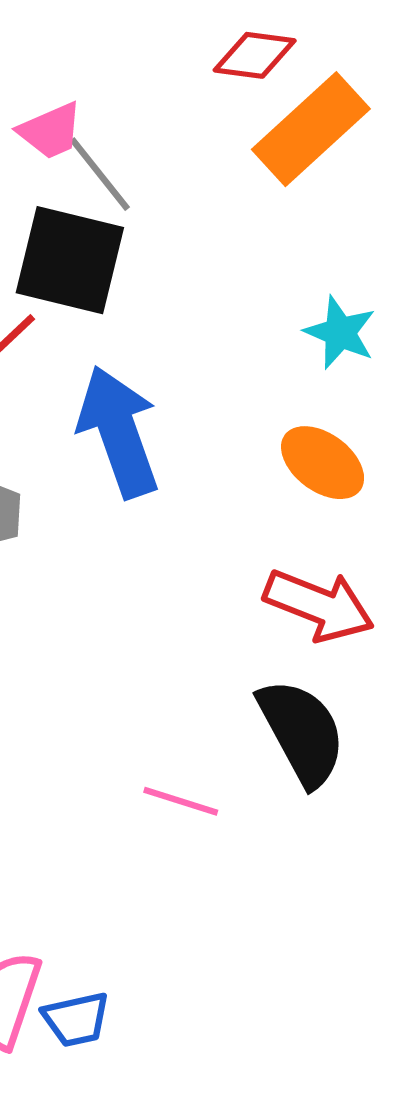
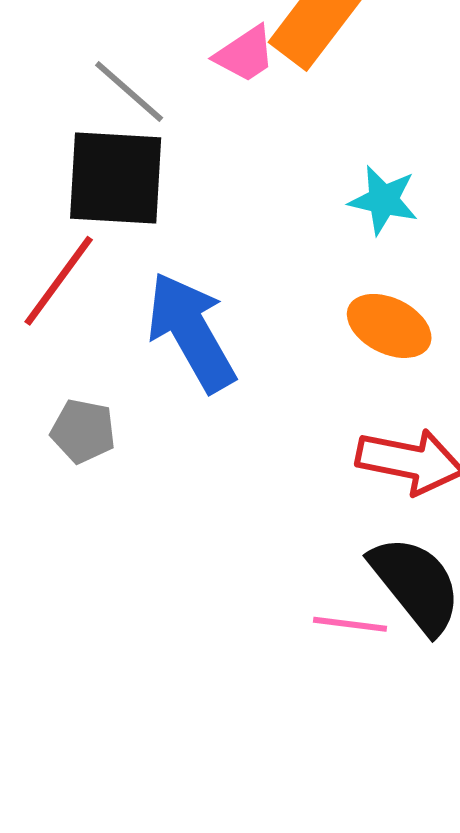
pink trapezoid: (50, 131) -> (245, 54), moved
pink line: (181, 801) -> (350, 624), moved

